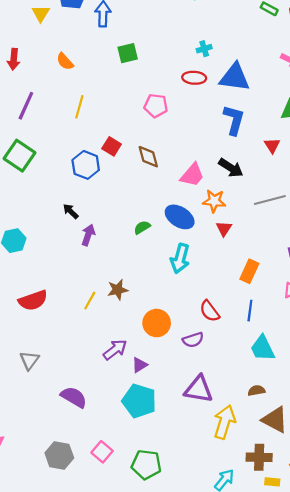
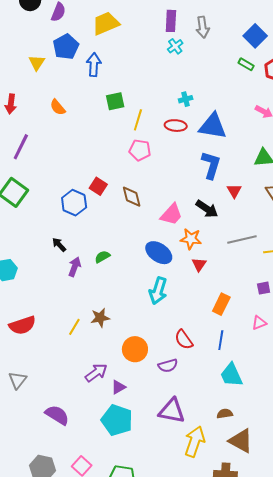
yellow line: (79, 107) -> (138, 120), moved
red triangle: (272, 145) -> (234, 191), moved
green semicircle: (142, 227) -> (102, 257), moved

